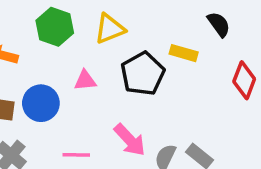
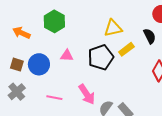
yellow triangle: (110, 29) -> (113, 28), moved
yellow rectangle: (184, 53) -> (126, 49), turned -63

